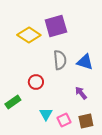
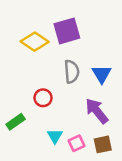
blue triangle: (85, 62) -> (102, 74), turned 42
purple arrow: (81, 93) -> (97, 111), size x1.6

